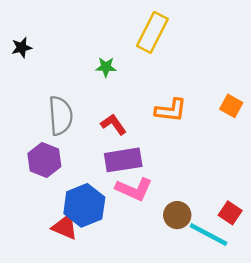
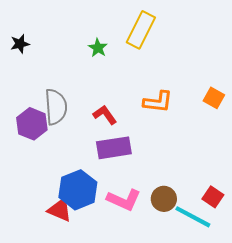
green star: (106, 67) -> (98, 48), moved, turned 30
purple hexagon: (44, 160) -> (32, 124), moved
pink L-shape: (134, 189) -> (124, 200), moved

